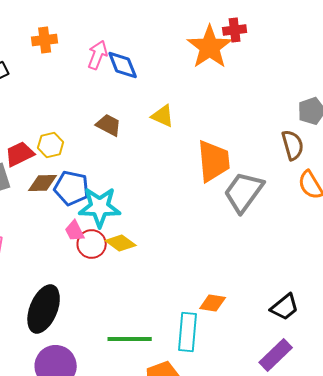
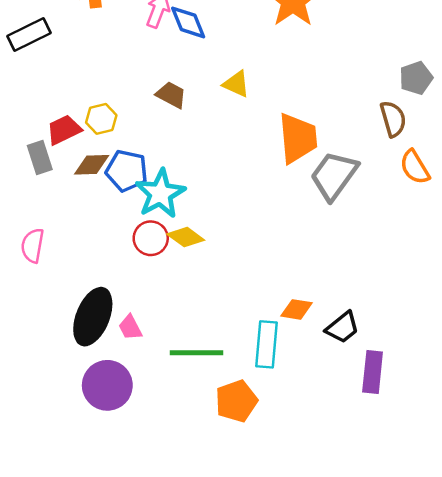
cyan star: (100, 207) -> (160, 194), turned -30
pink trapezoid: (75, 231) -> (130, 327), moved
black trapezoid: (285, 307) -> (342, 327), moved
purple rectangle: (276, 355) -> (373, 372), turned -40

